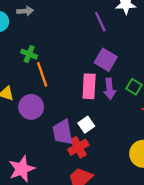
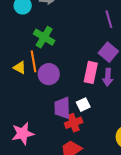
green cross: (29, 54) -> (44, 37), size x1.5
orange line: (42, 74) -> (34, 61), moved
purple circle: (31, 107) -> (49, 74), moved

